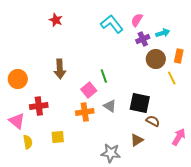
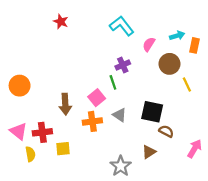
pink semicircle: (137, 20) -> (149, 44), moved
purple cross: (143, 39) -> (123, 65), moved
orange rectangle: (179, 56) -> (194, 45), moved
brown arrow: (60, 69) -> (65, 104), moved
red cross: (39, 106) -> (42, 132), moved
gray star: (111, 153) -> (121, 166), turned 30

